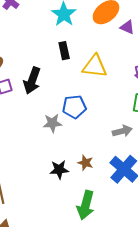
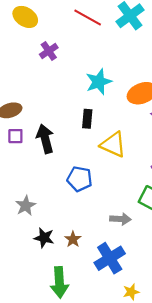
black arrow: (32, 81) -> (45, 139), turned 128
gray star: (52, 123) -> (26, 206), moved, turned 30
green arrow: (86, 205) -> (59, 282), turned -36

